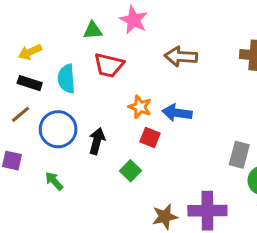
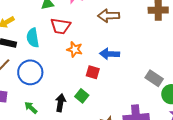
orange star: (140, 107) -> (75, 49), moved
black arrow: (97, 141) -> (60, 103), moved
gray rectangle: (239, 155) -> (154, 78), turned -66

